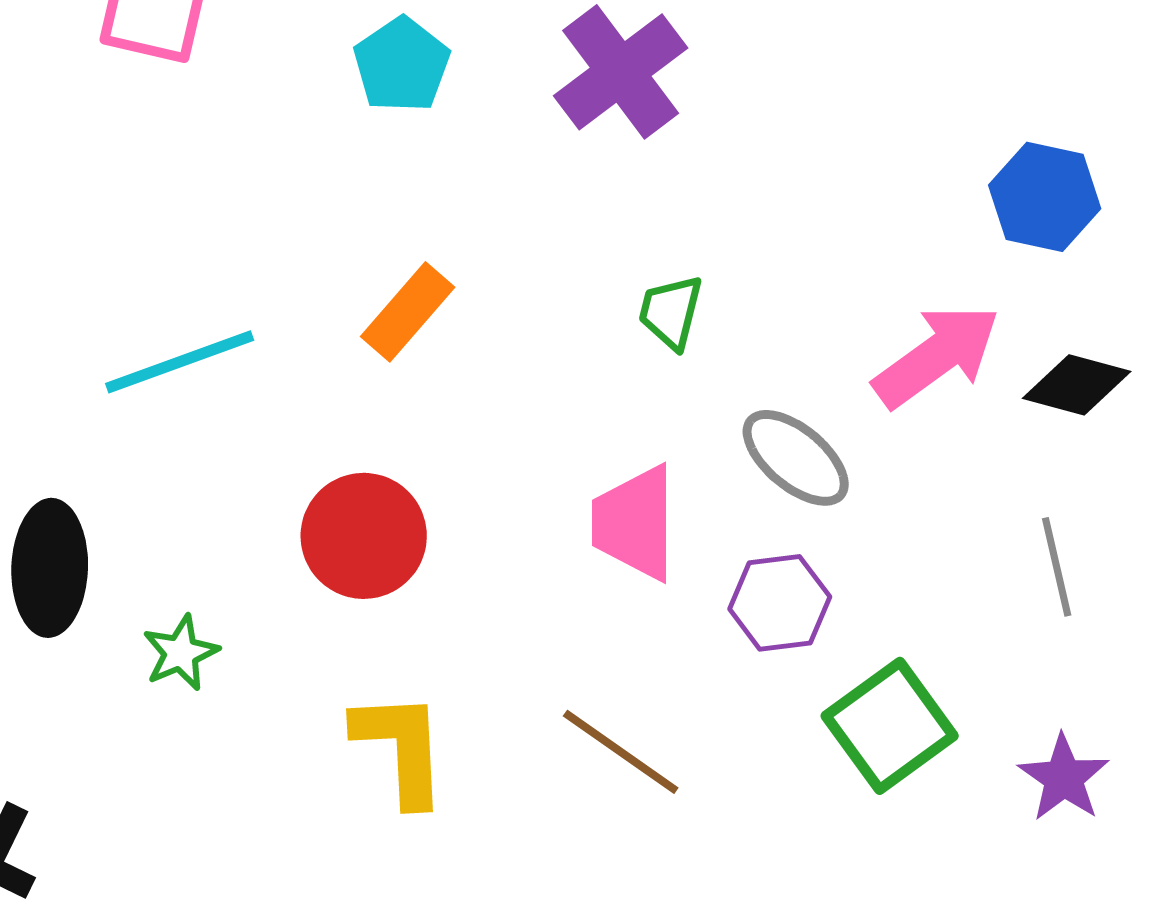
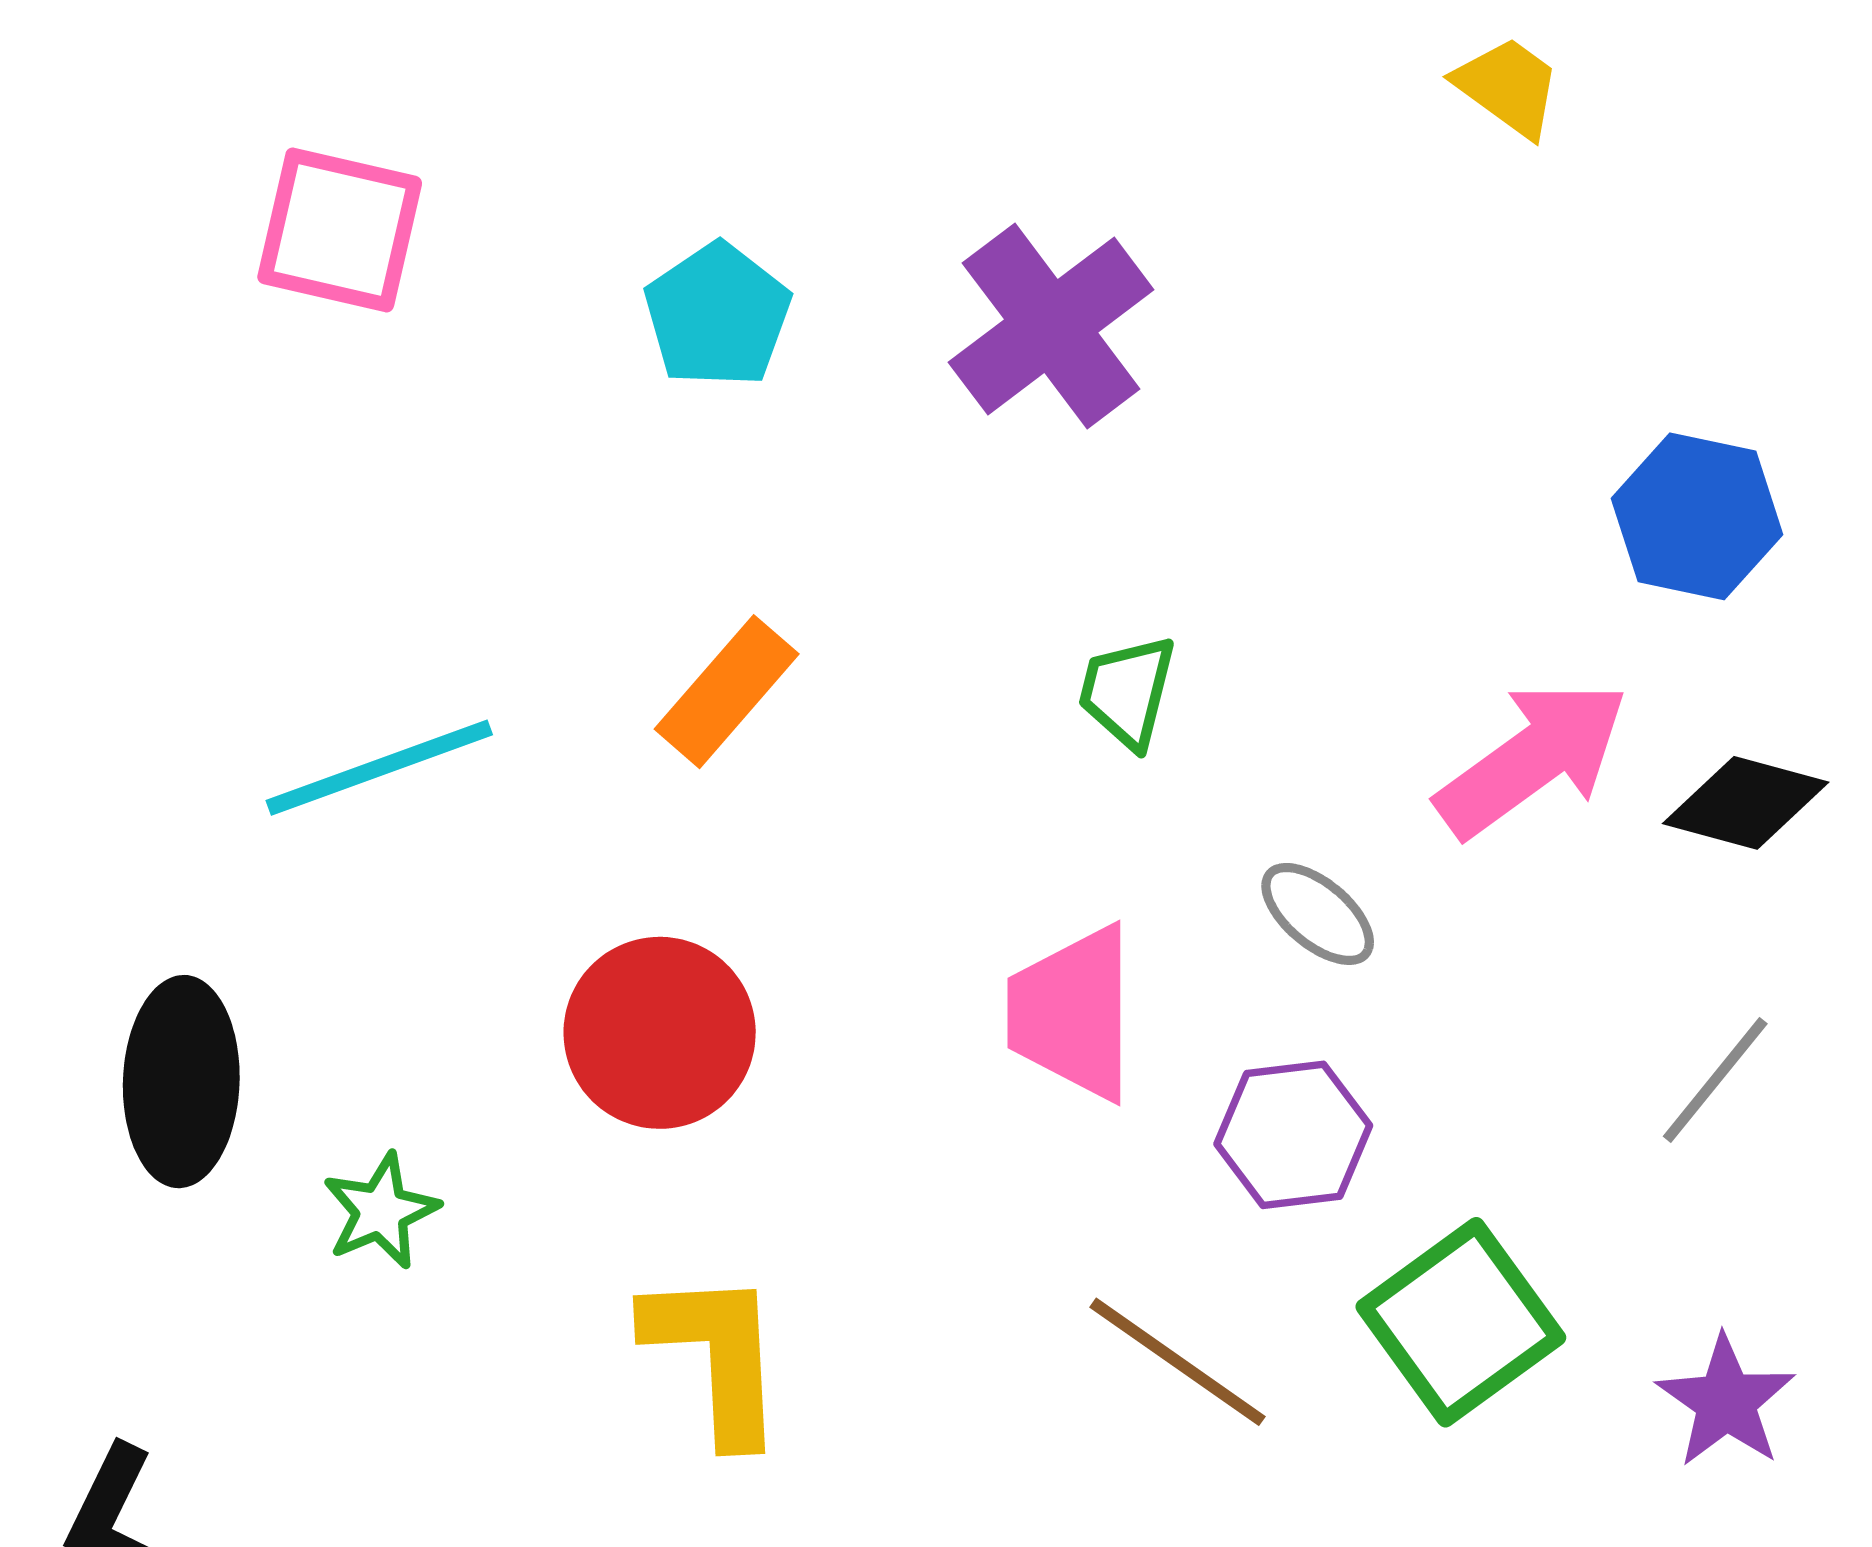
gray ellipse: (796, 458) -> (1318, 914), size x0.7
gray line: (1057, 567) -> (1715, 1080), turned 52
brown line: (621, 752) -> (1178, 1362), moved

